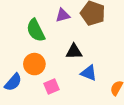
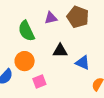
blue triangle: (89, 73) -> (83, 63), moved

